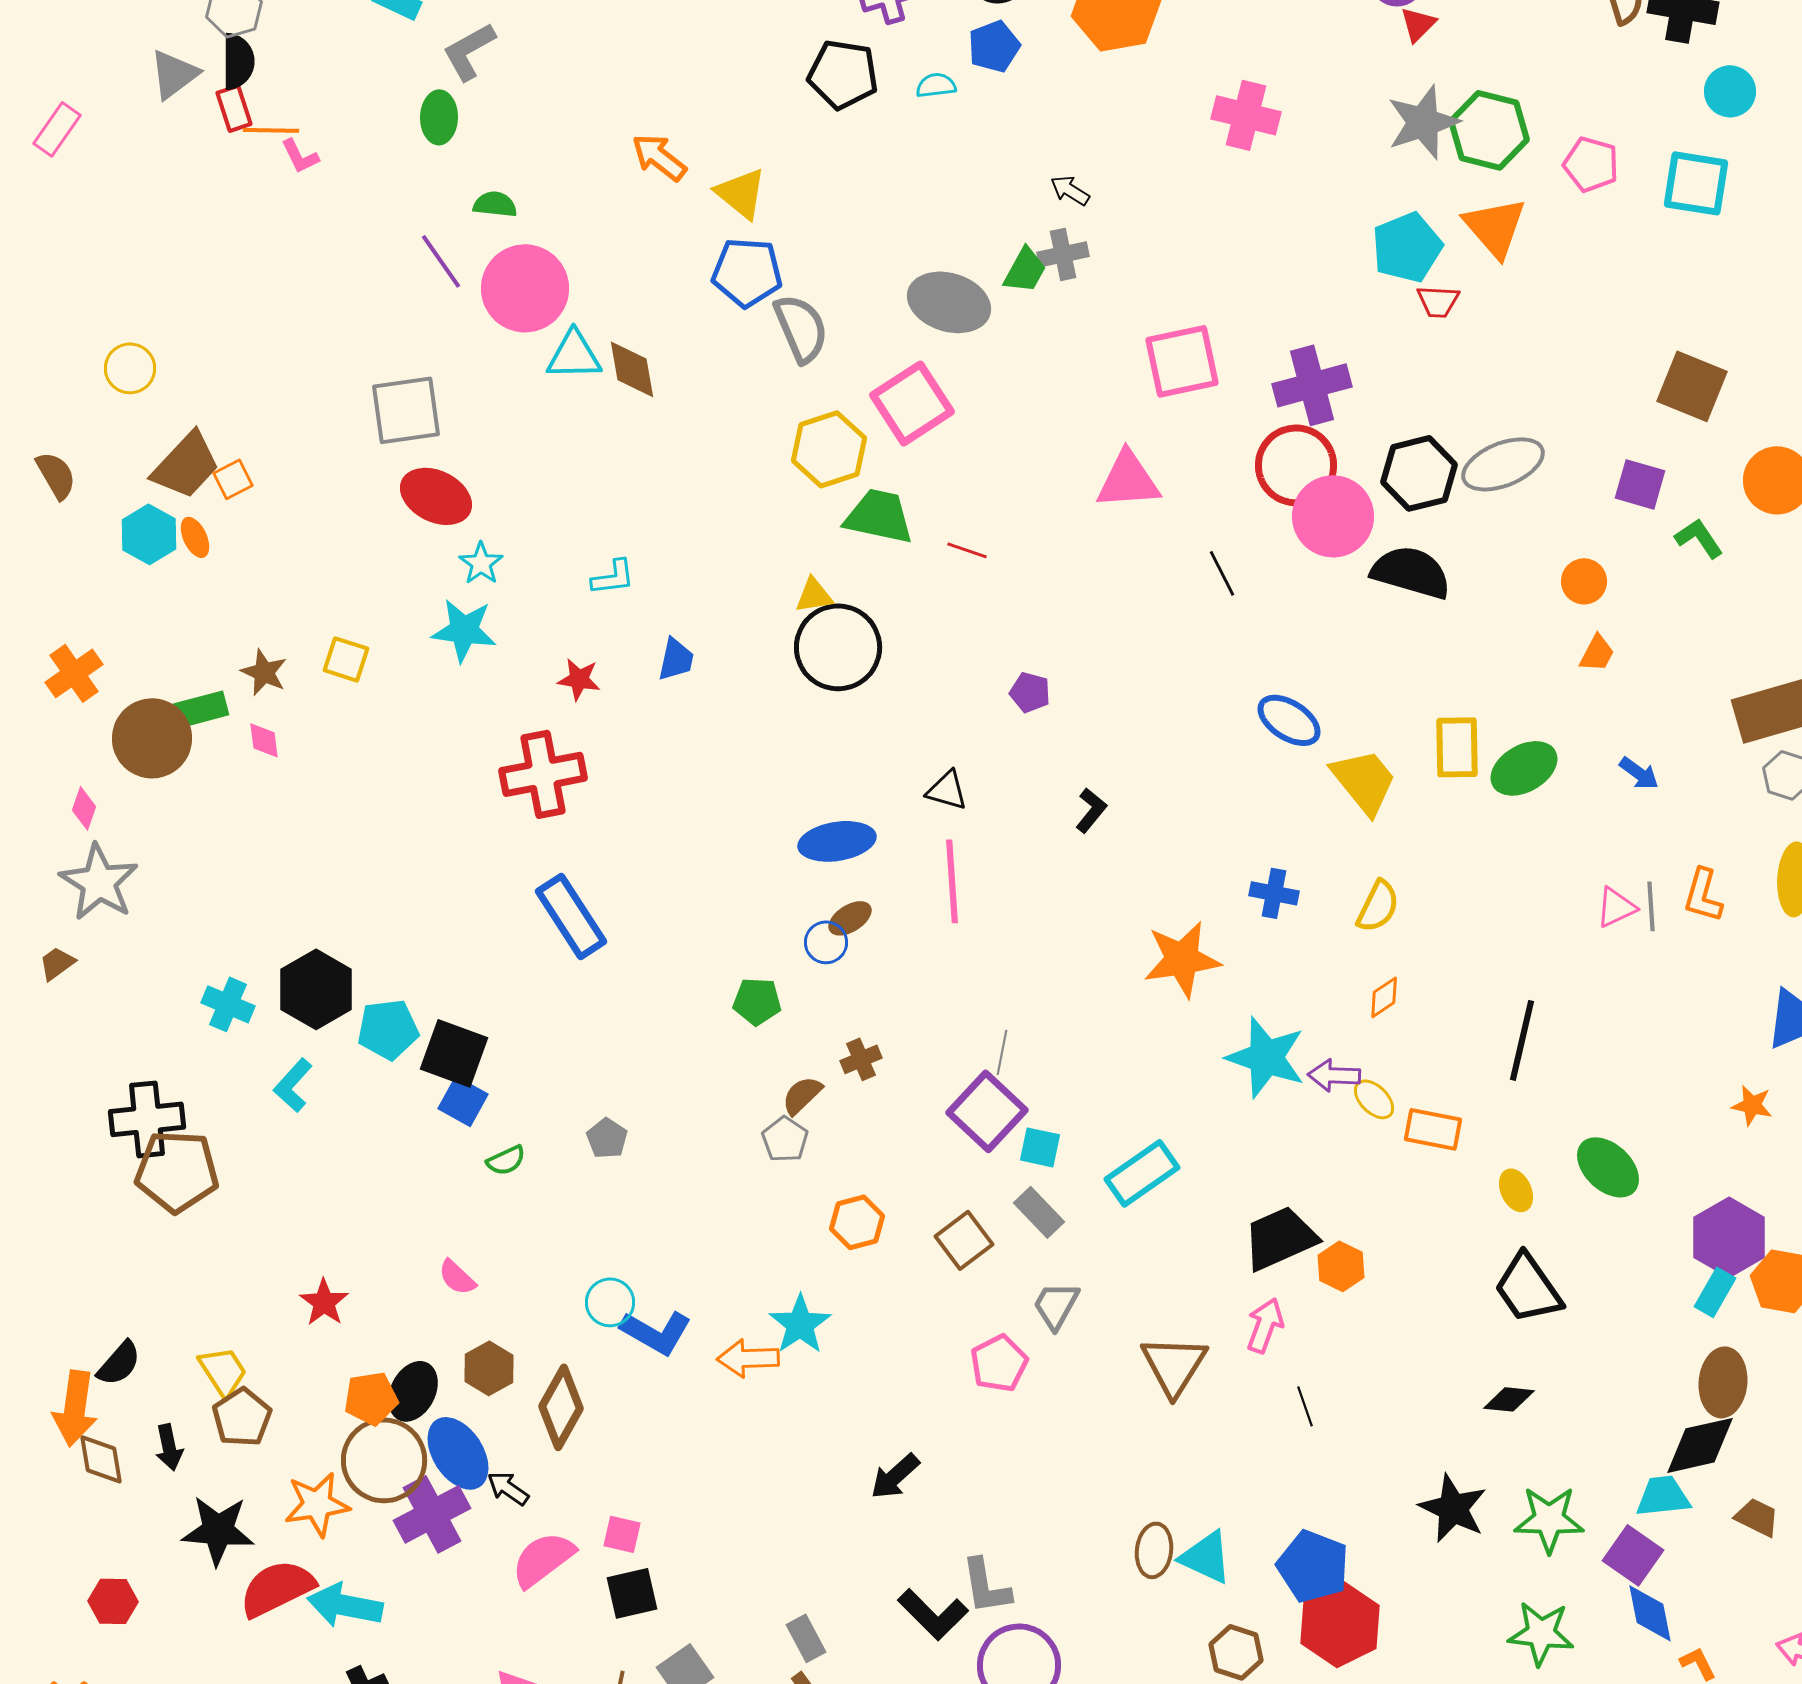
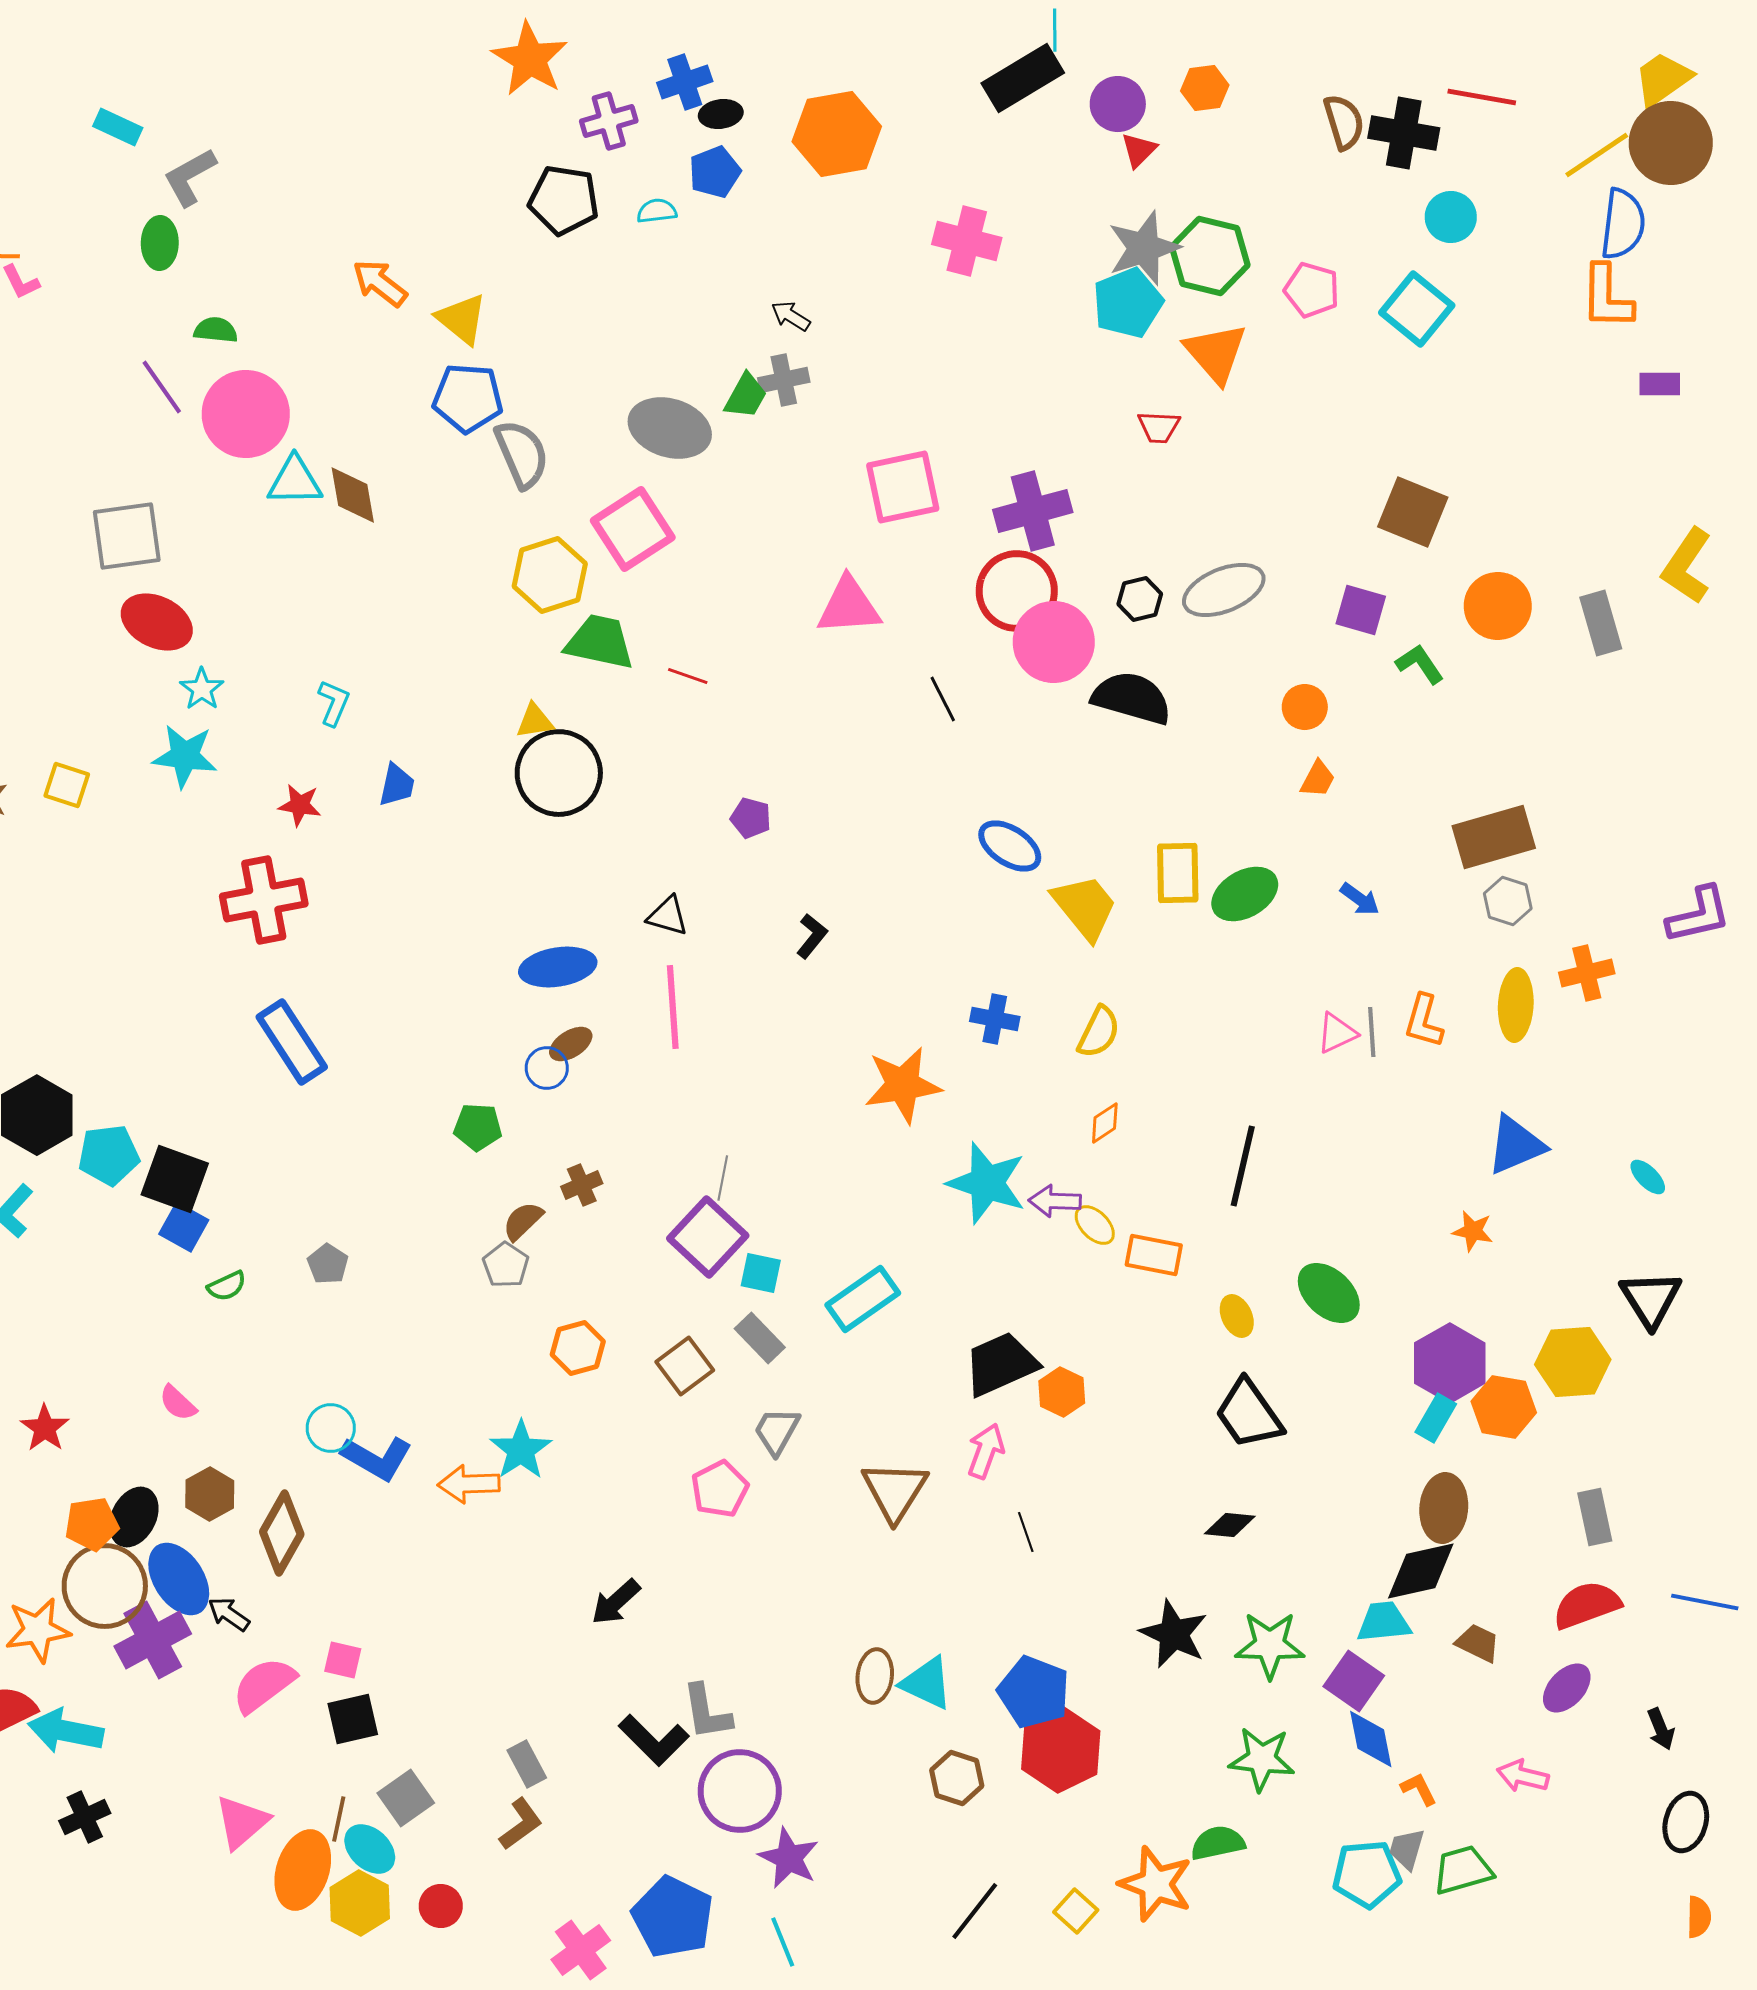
cyan square: (1696, 183) -> (1417, 309), turned 30
cyan pentagon: (1407, 247) -> (1128, 303), moved
black hexagon: (1419, 473) -> (1140, 599), size x0.6
cyan L-shape: (613, 577) -> (334, 703), turned -60

